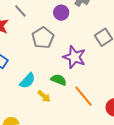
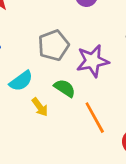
gray pentagon: (43, 38) -> (53, 45), moved
purple star: (74, 57) -> (93, 61), turned 30

